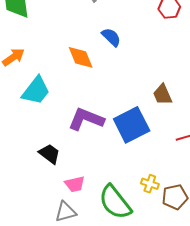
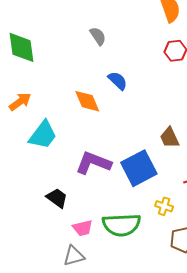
yellow cross: (150, 184) -> (164, 206), moved
green semicircle: (115, 202) -> (121, 225), moved, turned -54

